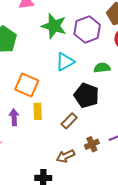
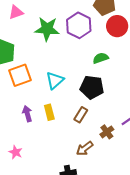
cyan triangle: (65, 62) -> (55, 80), moved
orange square: (27, 85) -> (20, 75), moved, turned -30
purple arrow: (14, 117) -> (27, 114), moved

